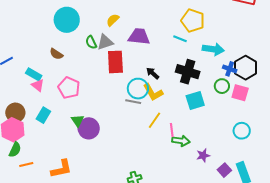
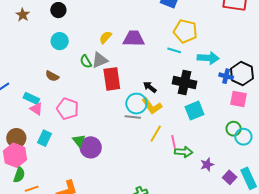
cyan circle: (67, 20) -> (60, 41), size x0.7
purple trapezoid: (139, 37) -> (134, 38), moved
green circle: (222, 86) -> (234, 129), moved

